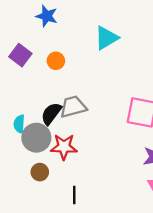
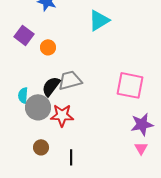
orange circle: (56, 61) -> (48, 47), moved
brown circle: (40, 172) -> (41, 147), moved

